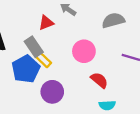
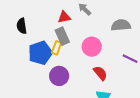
gray rectangle: (34, 47) -> (62, 36), moved
yellow rectangle: (44, 60) -> (57, 48), turned 56

